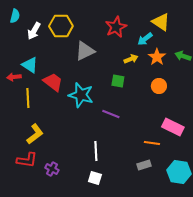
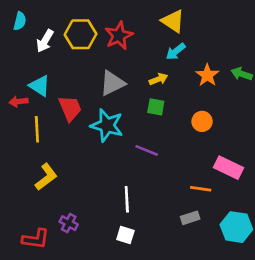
yellow triangle: (161, 22) -> (173, 21), moved
red star: (116, 27) -> (119, 36), moved
cyan arrow: (145, 39) -> (176, 51), moved
gray triangle: (85, 51) -> (112, 83), moved
yellow arrow: (131, 59) -> (158, 79), moved
red trapezoid: (53, 82) -> (70, 108), turned 30
orange circle: (159, 86) -> (202, 121), moved
red L-shape: (27, 160) -> (36, 239), moved

